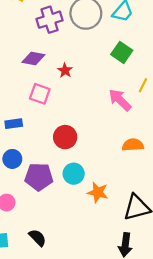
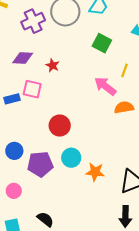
blue rectangle: (14, 124) -> (12, 99), moved
orange semicircle: (133, 145) -> (124, 107), moved

